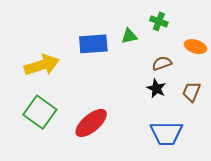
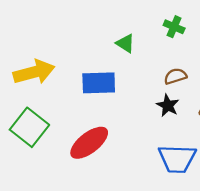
green triangle: (129, 36) -> (125, 43), moved, turned 42
blue rectangle: (93, 44) -> (99, 83), moved

